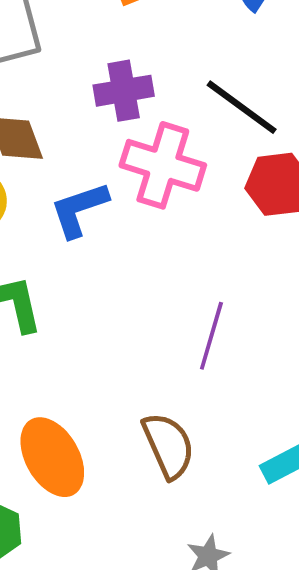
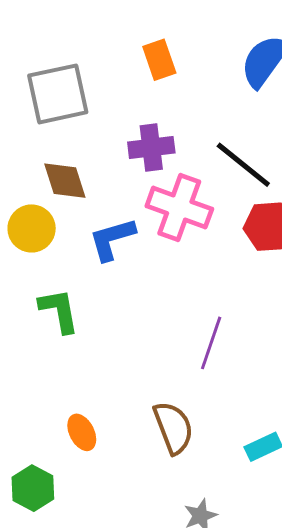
orange ellipse: (52, 457) -> (82, 432), size x0.6

